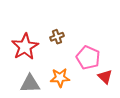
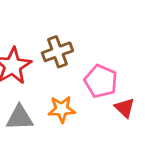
brown cross: (57, 37) -> (57, 52), size x1.5

